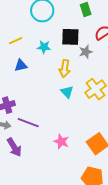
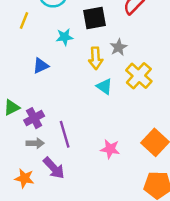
yellow line: (16, 41) -> (24, 21), moved, turned -32
gray star: (86, 52) -> (119, 47), moved
purple line: (28, 123) -> (65, 134), turned 65

